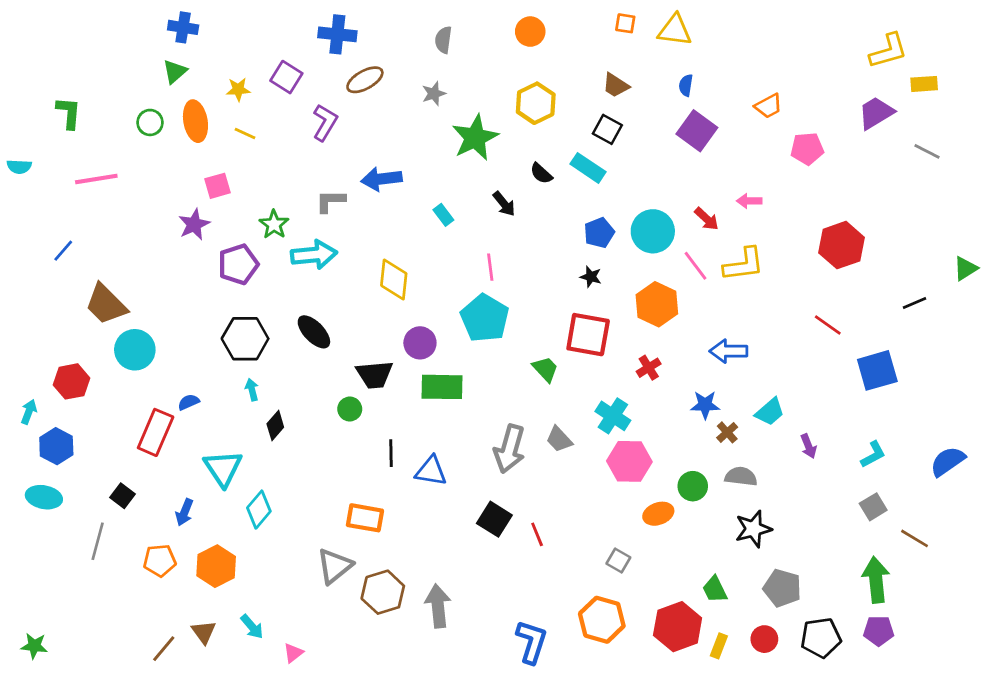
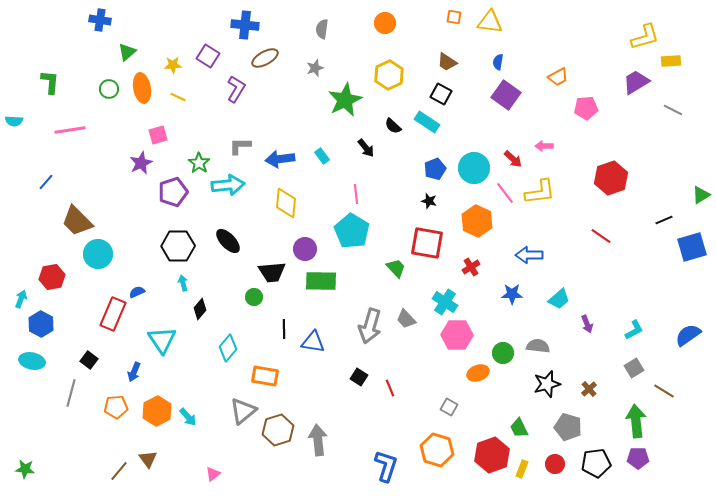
blue cross: (183, 27) -> (100, 20), moved
blue arrow: (381, 179) -> (280, 159), moved
blue square: (877, 370) -> (692, 247), moved
brown cross: (727, 432) -> (589, 389), moved
cyan diamond: (259, 510) -> (228, 348), moved
black square: (494, 519) -> (359, 377), size x0.7
cyan arrow: (252, 627) -> (188, 417), moved

